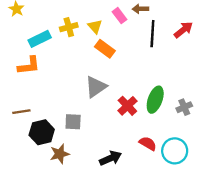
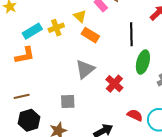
yellow cross: (69, 27) -> (56, 28), moved
black line: (152, 34) -> (131, 34), moved
green ellipse: (155, 100) -> (143, 62), moved
black hexagon: (42, 132) -> (29, 120), moved

